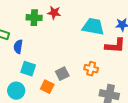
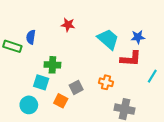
green cross: (34, 18) -> (52, 65), moved
cyan trapezoid: (93, 27) -> (108, 39), turned 30
blue semicircle: (18, 47) -> (31, 37), moved

